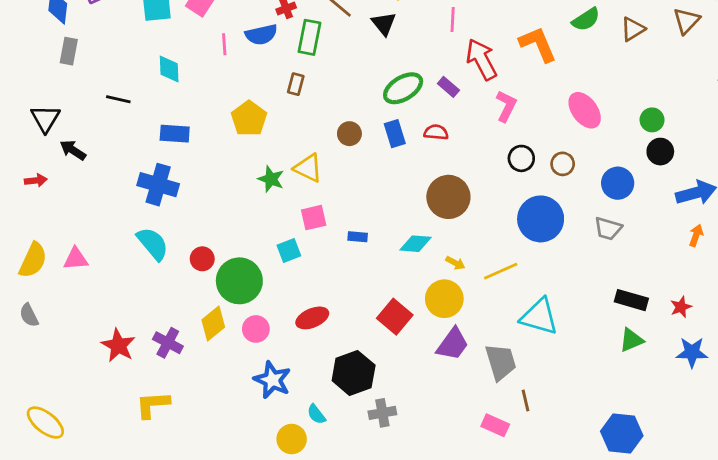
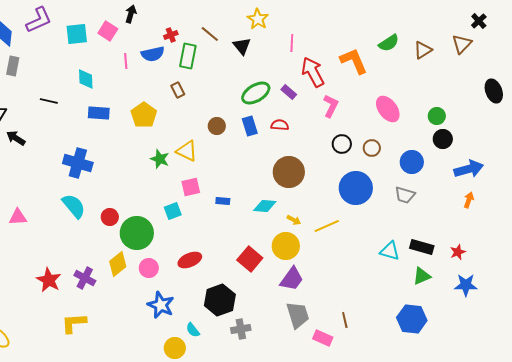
brown rectangle: (296, 84) -> (178, 90), turned -42
blue rectangle: (175, 134) -> (99, 113), moved
cyan triangle: (539, 317) -> (390, 251), moved, size x0.7
gray trapezoid: (501, 362) -> (298, 315), moved
blue hexagon: (622, 434) -> (412, 319), moved

